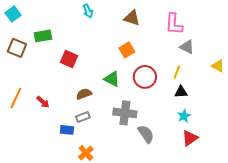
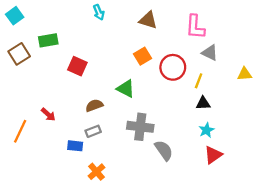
brown square: (17, 48) -> (19, 54), turned 36
yellow triangle: (218, 66) -> (245, 74), turned -32
red circle: (145, 77) -> (173, 67), moved
orange line: (16, 98) -> (20, 131), moved

